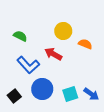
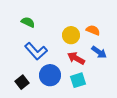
yellow circle: (63, 31) -> (71, 35), moved
red arrow: (53, 54) -> (76, 58), moved
blue arrow: (91, 94) -> (99, 52), moved

